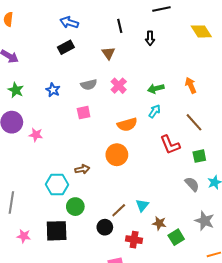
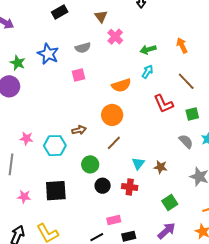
pink cross: (119, 86) -> (115, 37), moved
green star: (16, 90) -> (18, 63), moved
blue star: (53, 90) -> (48, 54), size x1.5
pink star: (36, 135) -> (26, 138), moved
green circle: (75, 207) -> (90, 164), moved
brown line: (119, 210) -> (114, 143), moved
brown star: (159, 223) -> (160, 167), moved
green square: (176, 237) -> (170, 203), moved
red cross: (134, 240) -> (130, 187), moved

